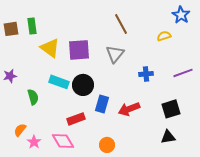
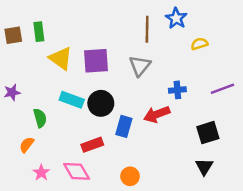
blue star: (181, 15) -> (176, 18), moved
brown line: (121, 24) -> (147, 29), turned 30
red arrow: (129, 109) -> (157, 114), moved
orange semicircle: (20, 130) -> (27, 145), moved
black triangle: (168, 137) -> (204, 167), turned -49

